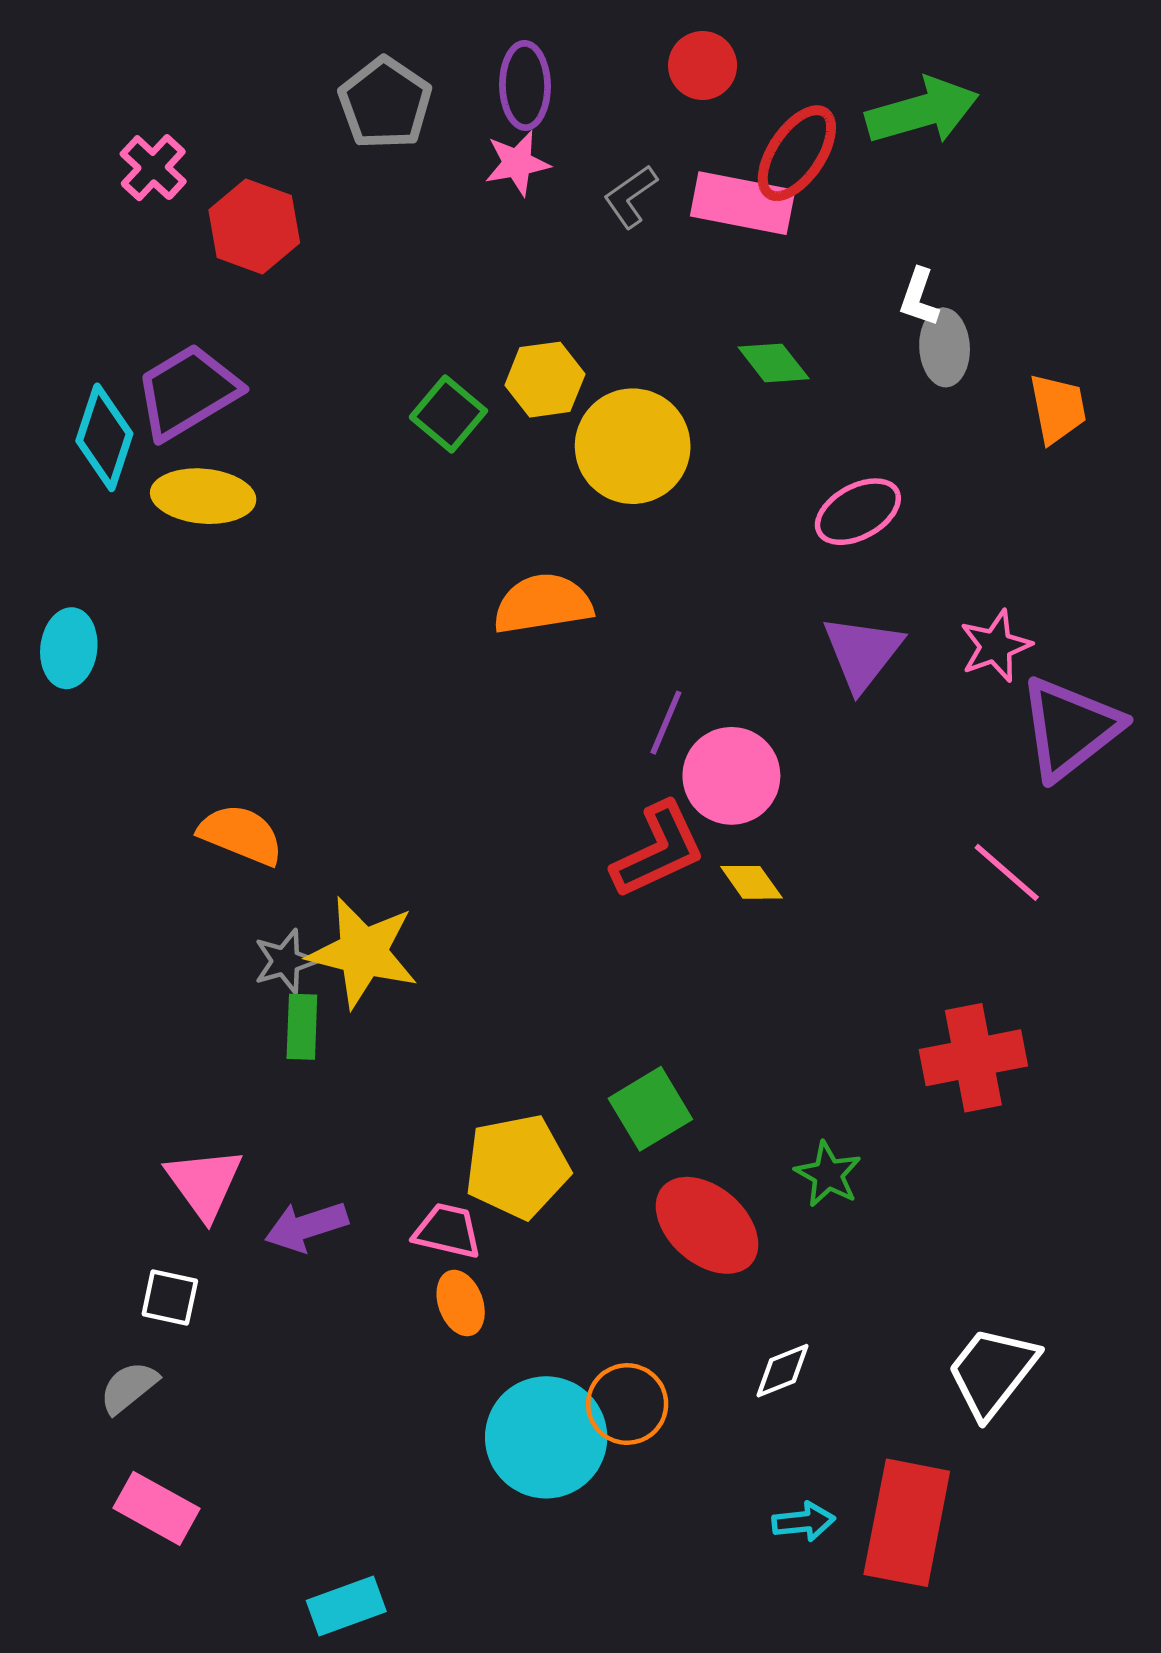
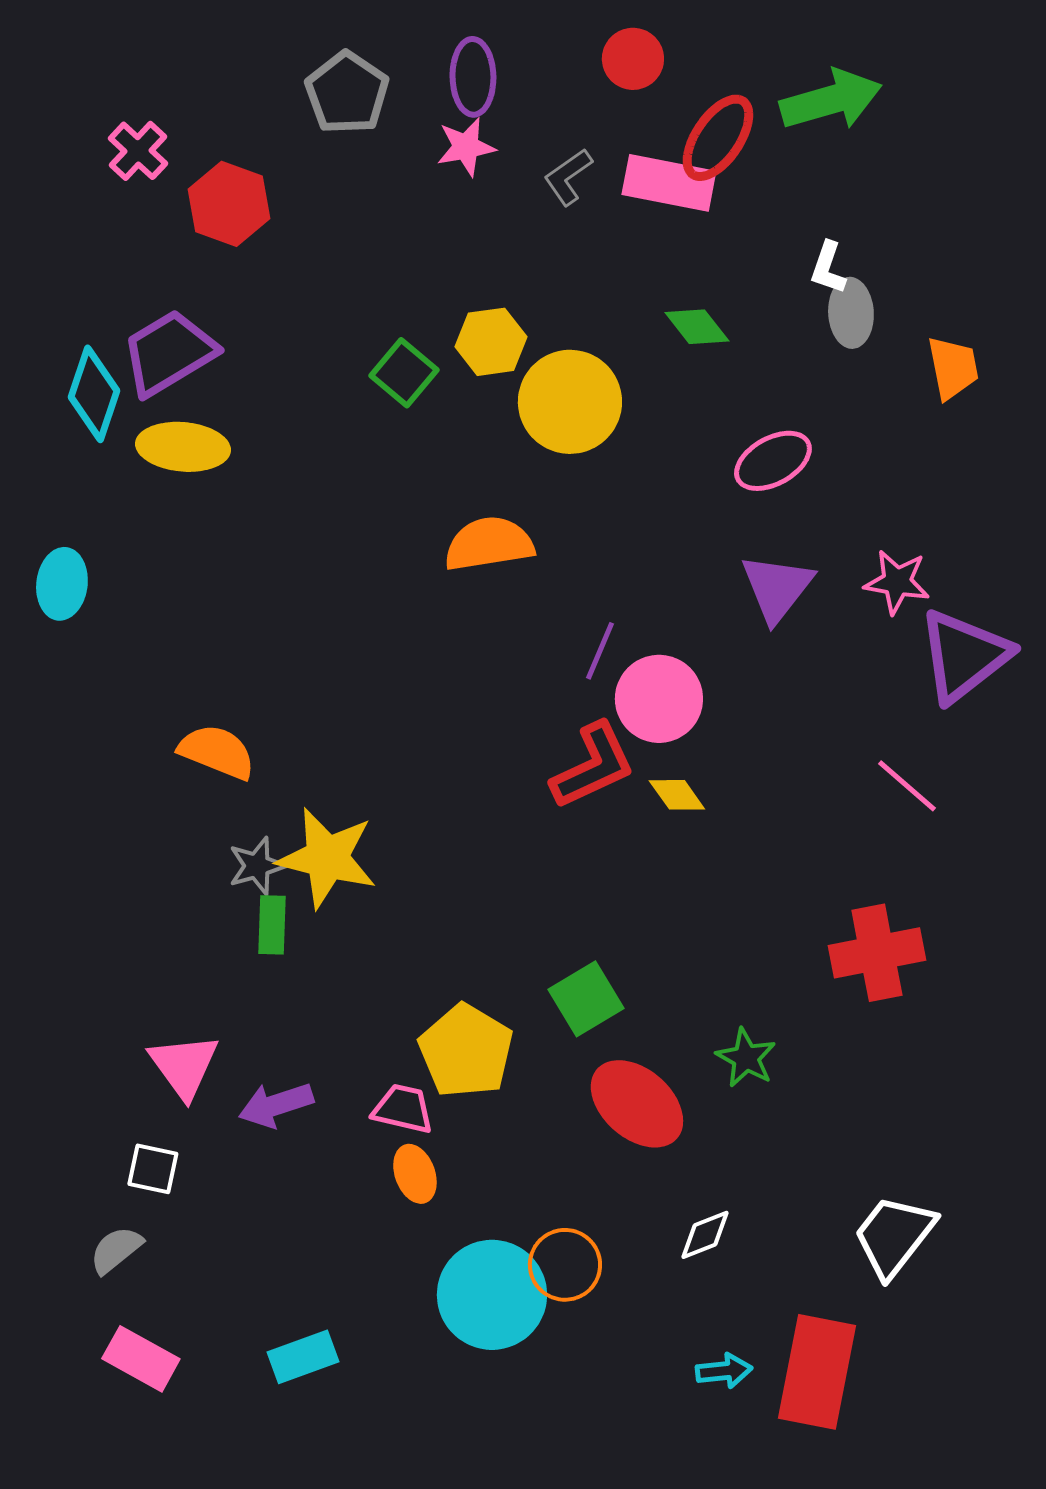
pink star: (996, 646) -> (897, 582), turned 30
yellow pentagon: (517, 1167) -> (466, 1051), turned -30
cyan rectangle: (346, 1606) -> (303, 1357), moved

